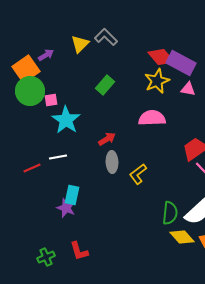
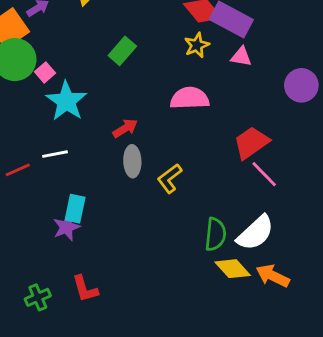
yellow star: (157, 81) -> (197, 45), size x0.7
pink square: (51, 100) -> (45, 72), turned -32
purple star: (66, 208) -> (66, 227), turned 30

